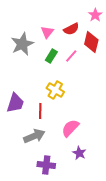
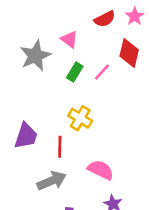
red semicircle: (71, 29) -> (105, 19), moved
pink triangle: (47, 32) -> (69, 39), turned -32
pink semicircle: (70, 128) -> (101, 170), turned 72

